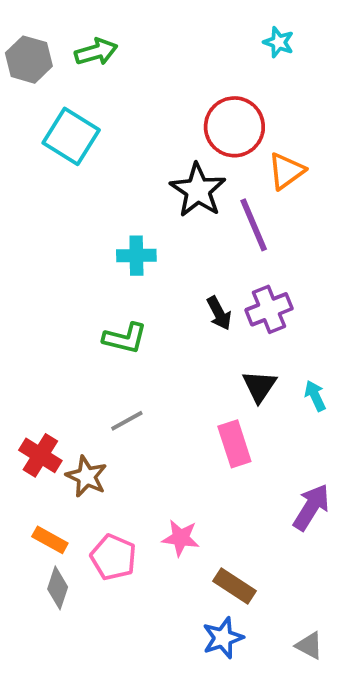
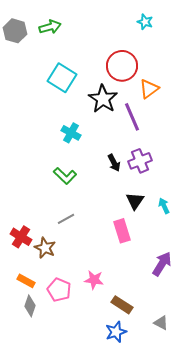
cyan square: (71, 136) -> (62, 78), moved
cyan cross: (136, 256) -> (71, 133), turned 30
green L-shape: (125, 338) -> (65, 176), turned 30
gray triangle: (309, 646) -> (161, 323), moved

